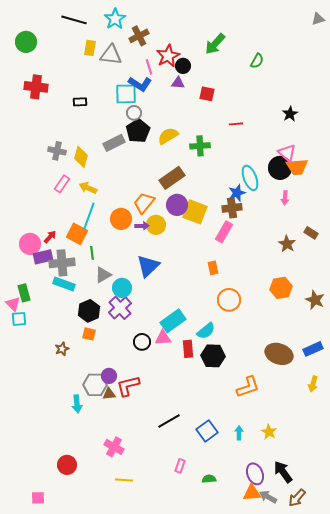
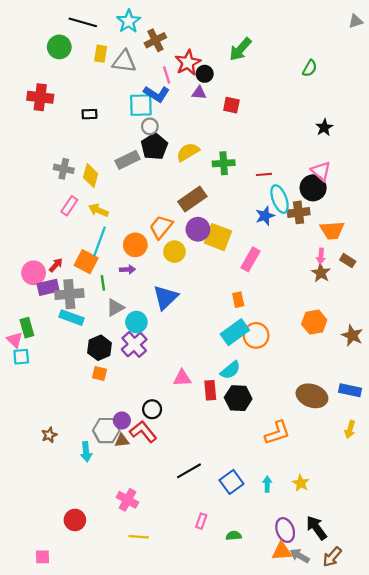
green circle: (26, 42) -> (59, 47), moved
green semicircle: (257, 61) -> (310, 68), moved
red line: (236, 124) -> (264, 174), moved
orange trapezoid: (297, 167) -> (332, 230), moved
pink arrow: (285, 198) -> (321, 256), moved
brown cross: (232, 208) -> (299, 212), moved
purple arrow: (142, 226) -> (127, 269), moved
cyan rectangle: (173, 321) -> (235, 332), moved
black circle: (142, 342) -> (152, 409), moved
brown star: (62, 349) -> (49, 435), moved
blue rectangle: (313, 349) -> (350, 390), turned 36
red L-shape: (128, 386) -> (143, 432), turned 65

